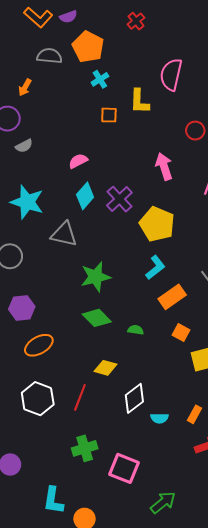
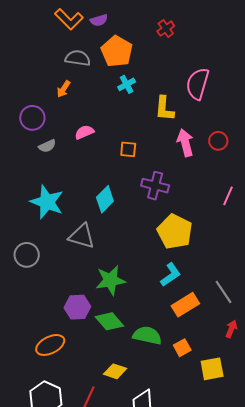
orange arrow: (25, 87) -> (64, 89), moved
orange square: (109, 115) -> (128, 149), moved
pink semicircle: (78, 161) -> (84, 132), moved
pink arrow: (164, 166) -> (185, 143), moved
purple cross: (119, 199) -> (155, 186), moved, turned -36
purple hexagon: (22, 308) -> (77, 307), moved
green semicircle: (136, 330) -> (147, 335), size x1.8
orange square: (181, 333) -> (182, 348), moved, turned 30

